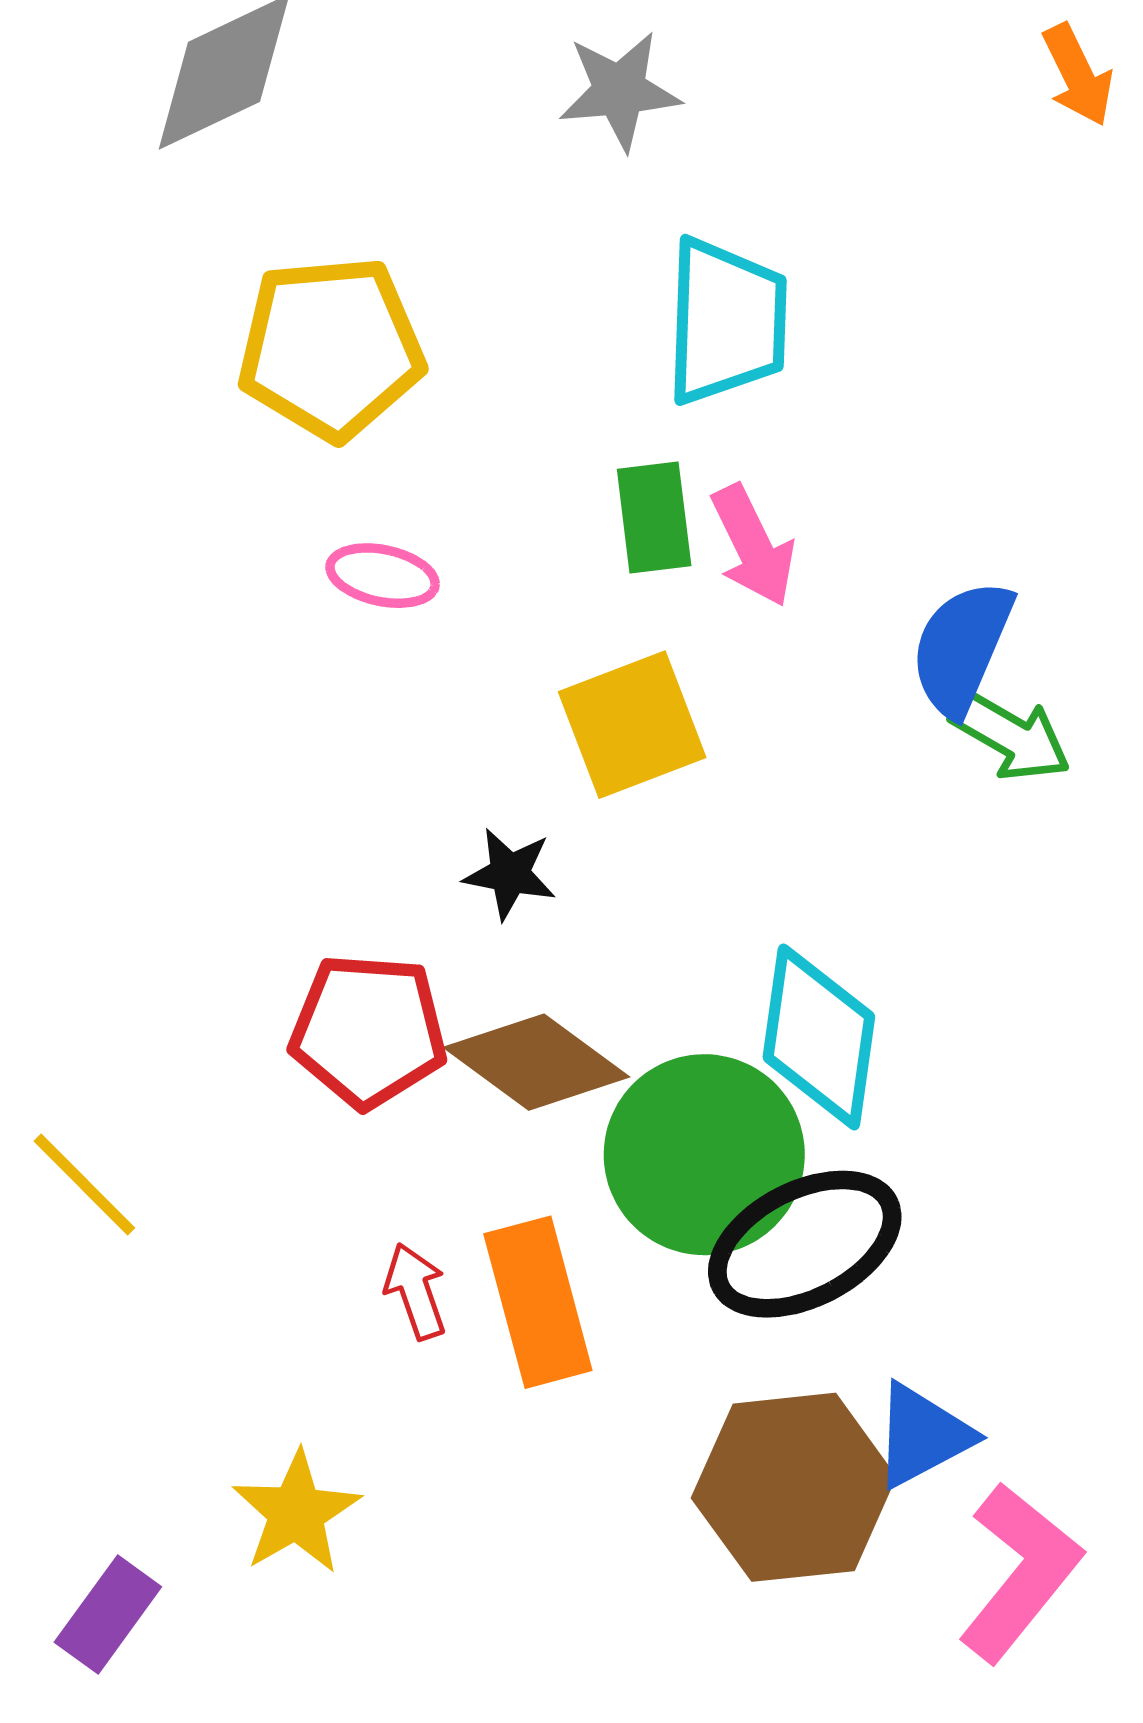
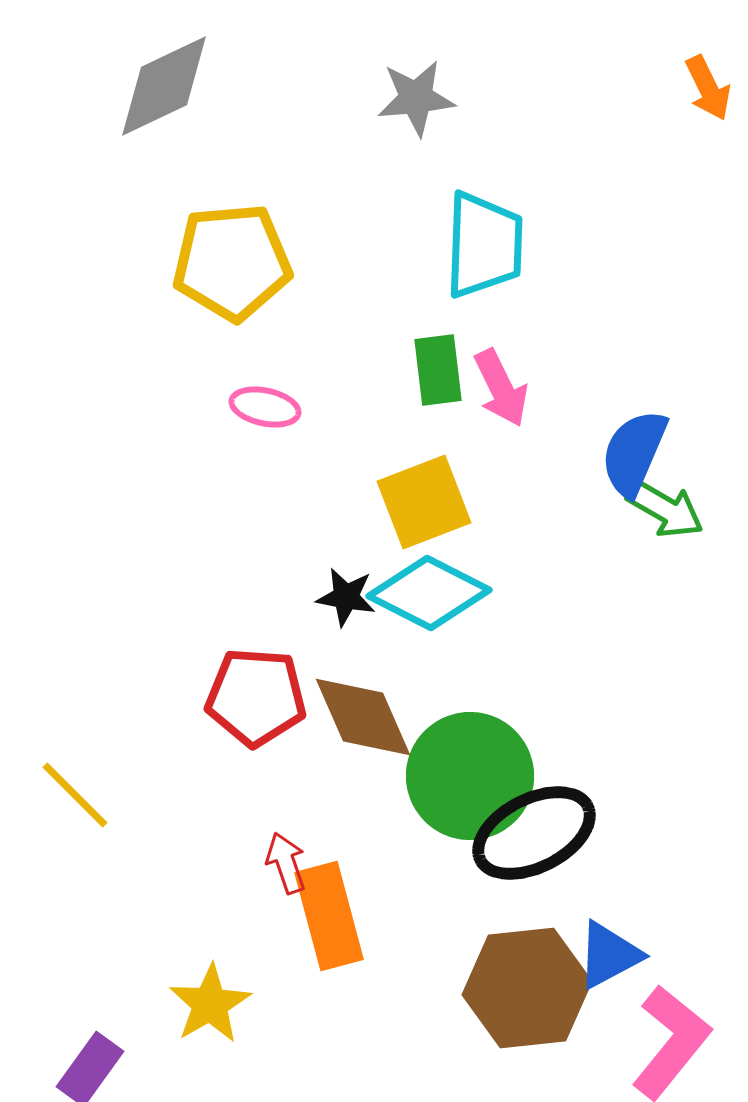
cyan diamond: (819, 1037) -> (429, 593), moved, turned -71
brown diamond: (536, 1062) -> (363, 717), turned 30
orange rectangle: (538, 1302) -> (329, 916), moved

